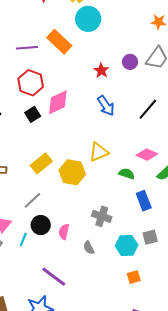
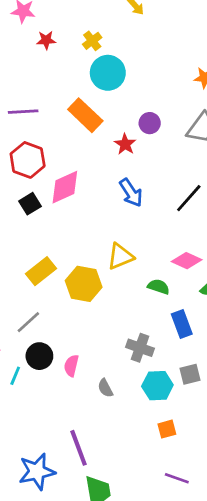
orange rectangle: (59, 42) -> (85, 115), moved
purple circle: (130, 62) -> (150, 123), moved
gray cross: (102, 216) -> (140, 348), moved
purple line: (54, 277) -> (79, 448), moved, turned 32

